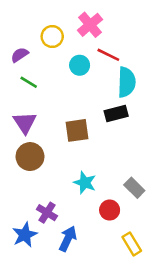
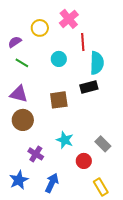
red line: (108, 55) -> (83, 42), turned 60
cyan circle: (80, 65) -> (59, 59), moved
purple triangle: (25, 123) -> (19, 94), turned -42
purple cross: (47, 213) -> (36, 154), moved

